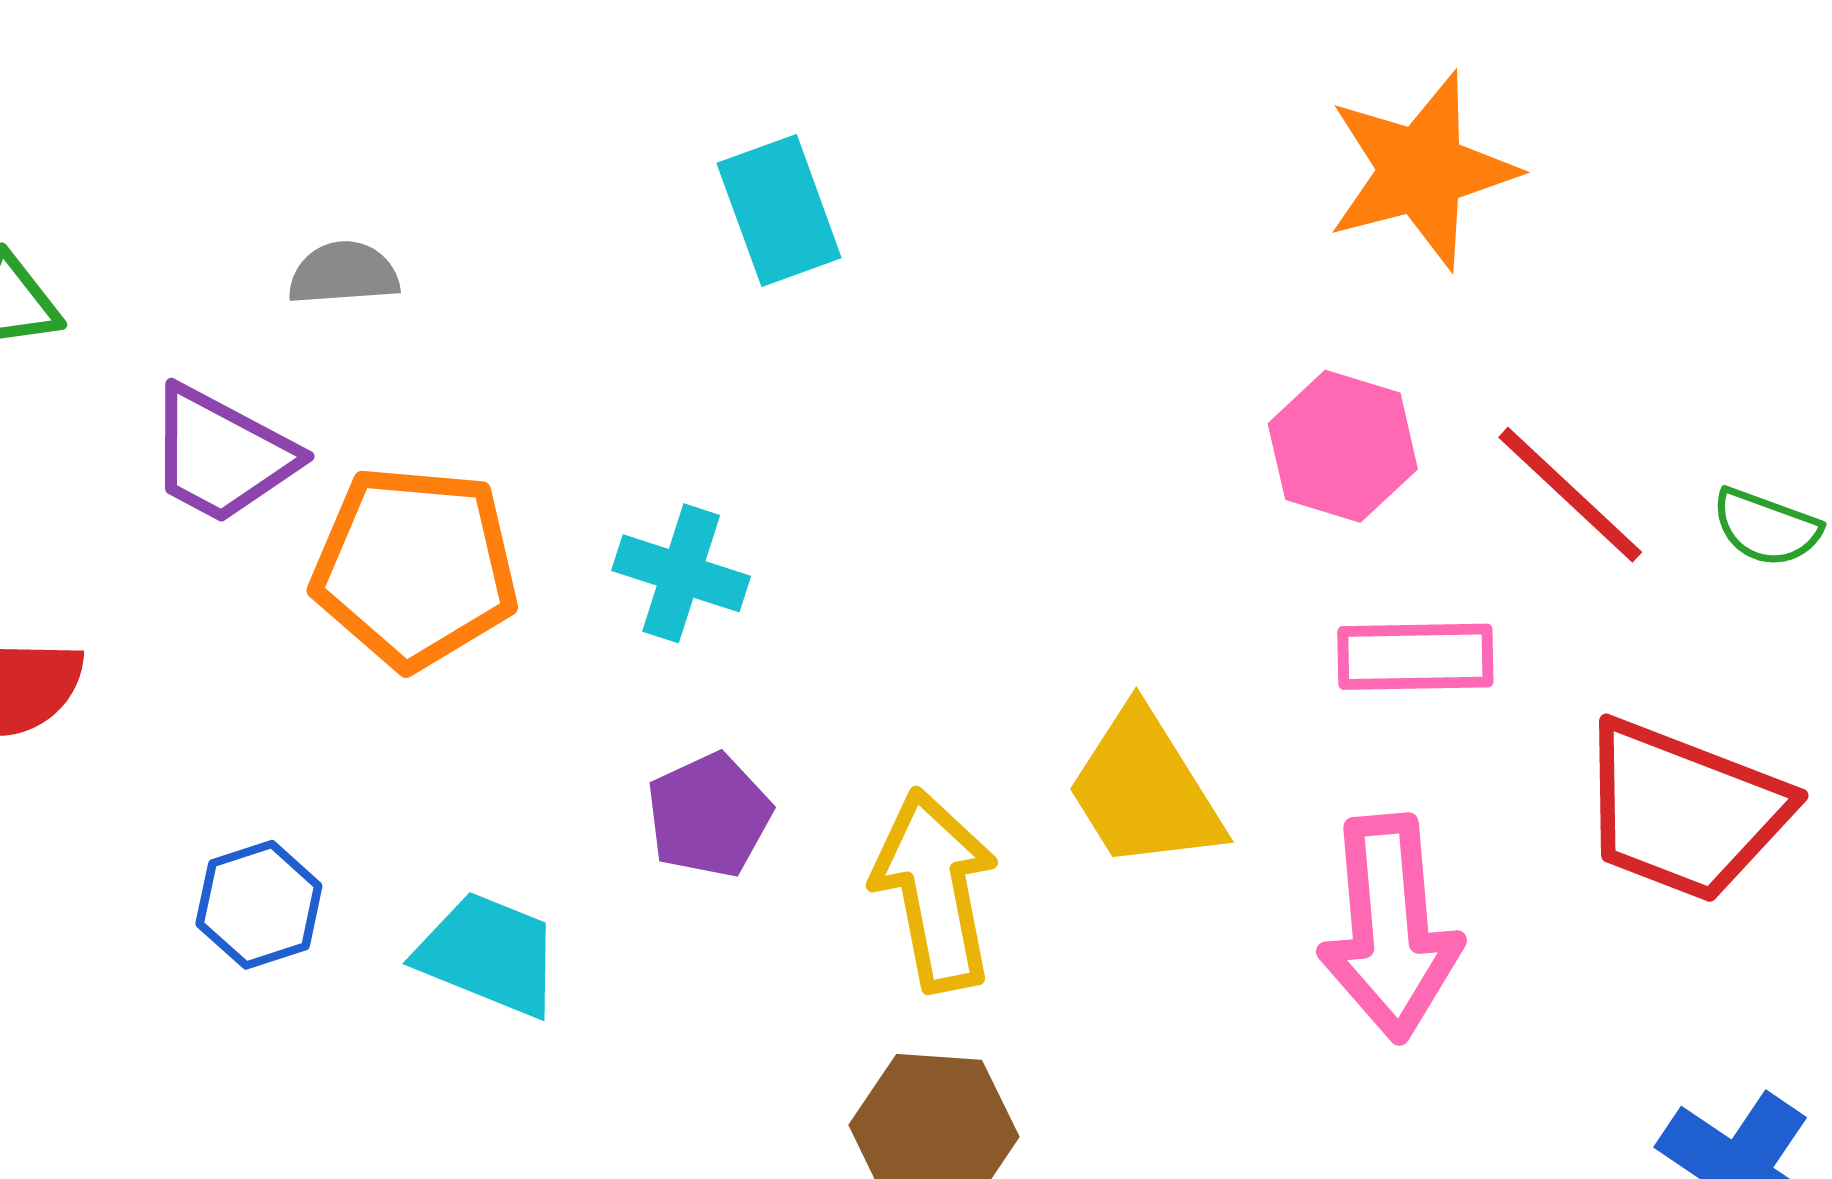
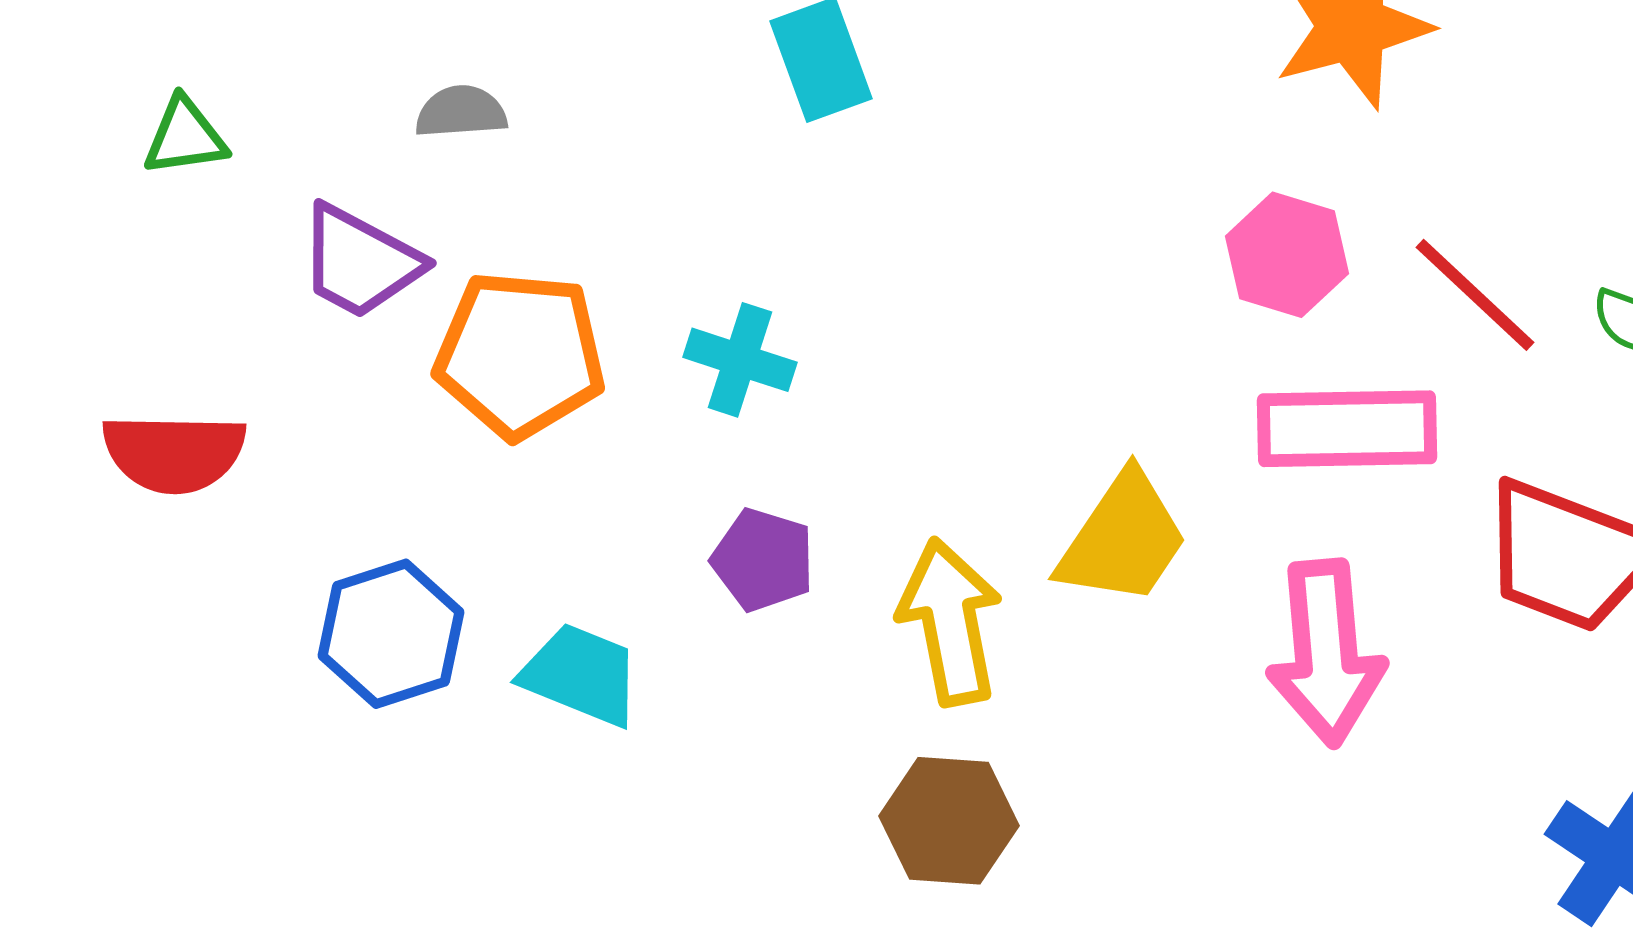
pink rectangle: (1415, 657) -> (1347, 429), size x1.4
yellow trapezoid: (1144, 790) -> (1123, 539), turned -114
purple pentagon: (709, 815) -> (763, 560), turned -30
blue hexagon: (259, 905) -> (391, 634), size x1.4

